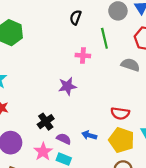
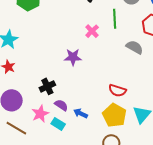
pink cross: (83, 55) -> (92, 31), turned 32
blue arrow: (89, 135) -> (80, 113), moved

